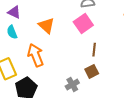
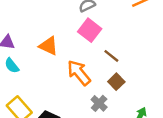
brown line: (94, 50) -> (111, 56), turned -40
orange arrow: (36, 55) -> (79, 73), moved

